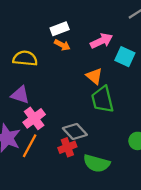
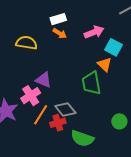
orange triangle: (94, 76) -> (105, 64), moved
purple triangle: (20, 95) -> (43, 80), moved
orange line: (30, 146) -> (41, 115), moved

